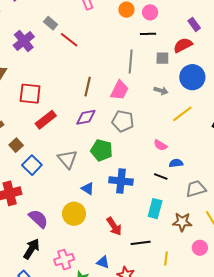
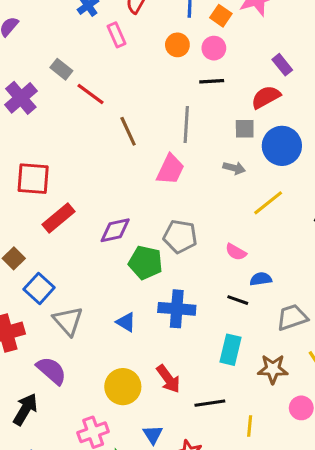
gray square: (162, 58) -> (245, 129), moved
brown line: (88, 87) -> (128, 131), moved, turned -36
purple diamond: (86, 117) -> (115, 230), moved
gray pentagon: (123, 121) -> (180, 236), moved
gray triangle: (67, 159) -> (68, 321), moved
yellow circle: (74, 214) -> (123, 387), moved
black arrow: (31, 249) -> (25, 409), moved
blue triangle: (103, 262) -> (153, 435), turned 40

